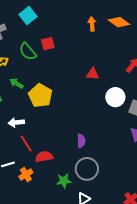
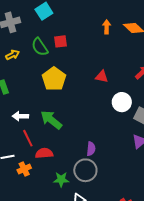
green arrow: (16, 83) -> (51, 120), moved, size x1.6
yellow pentagon: (40, 96) -> (54, 79), moved
purple semicircle: (81, 141) -> (91, 149), moved

